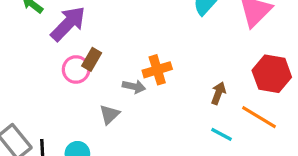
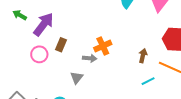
pink circle: (76, 69) -> (39, 54), moved
cyan line: (221, 134) -> (148, 81), turned -48

